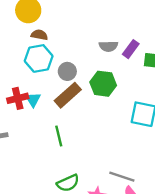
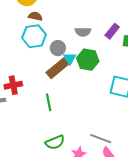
gray semicircle: (108, 46) -> (83, 32), moved
red cross: (18, 98) -> (13, 85), moved
cyan triangle: (33, 100) -> (70, 58), moved

